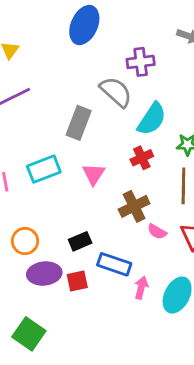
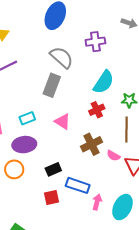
gray semicircle: (116, 92) -> (62, 57), moved
cyan rectangle: (44, 169) -> (27, 118), size x0.7
pink triangle: (94, 174) -> (63, 121), turned -30
pink semicircle: (157, 232) -> (113, 156), moved
purple ellipse: (44, 274) -> (24, 145), moved

